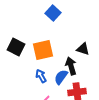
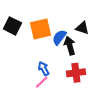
blue arrow: (41, 76) -> (44, 69), moved
blue semicircle: (61, 77) -> (59, 37), moved

